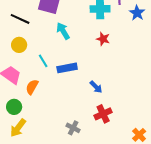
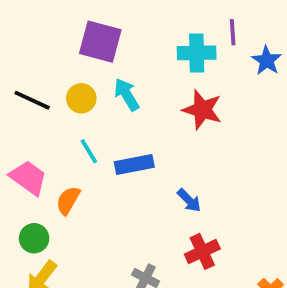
black line: (20, 19) -> (32, 100), moved
red star: (103, 39) -> (202, 110), size x1.5
yellow circle: (19, 45) -> (81, 98), moved

